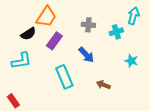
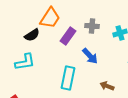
purple rectangle: (54, 41) -> (68, 36), moved
cyan rectangle: (64, 77) -> (68, 78), turned 35

